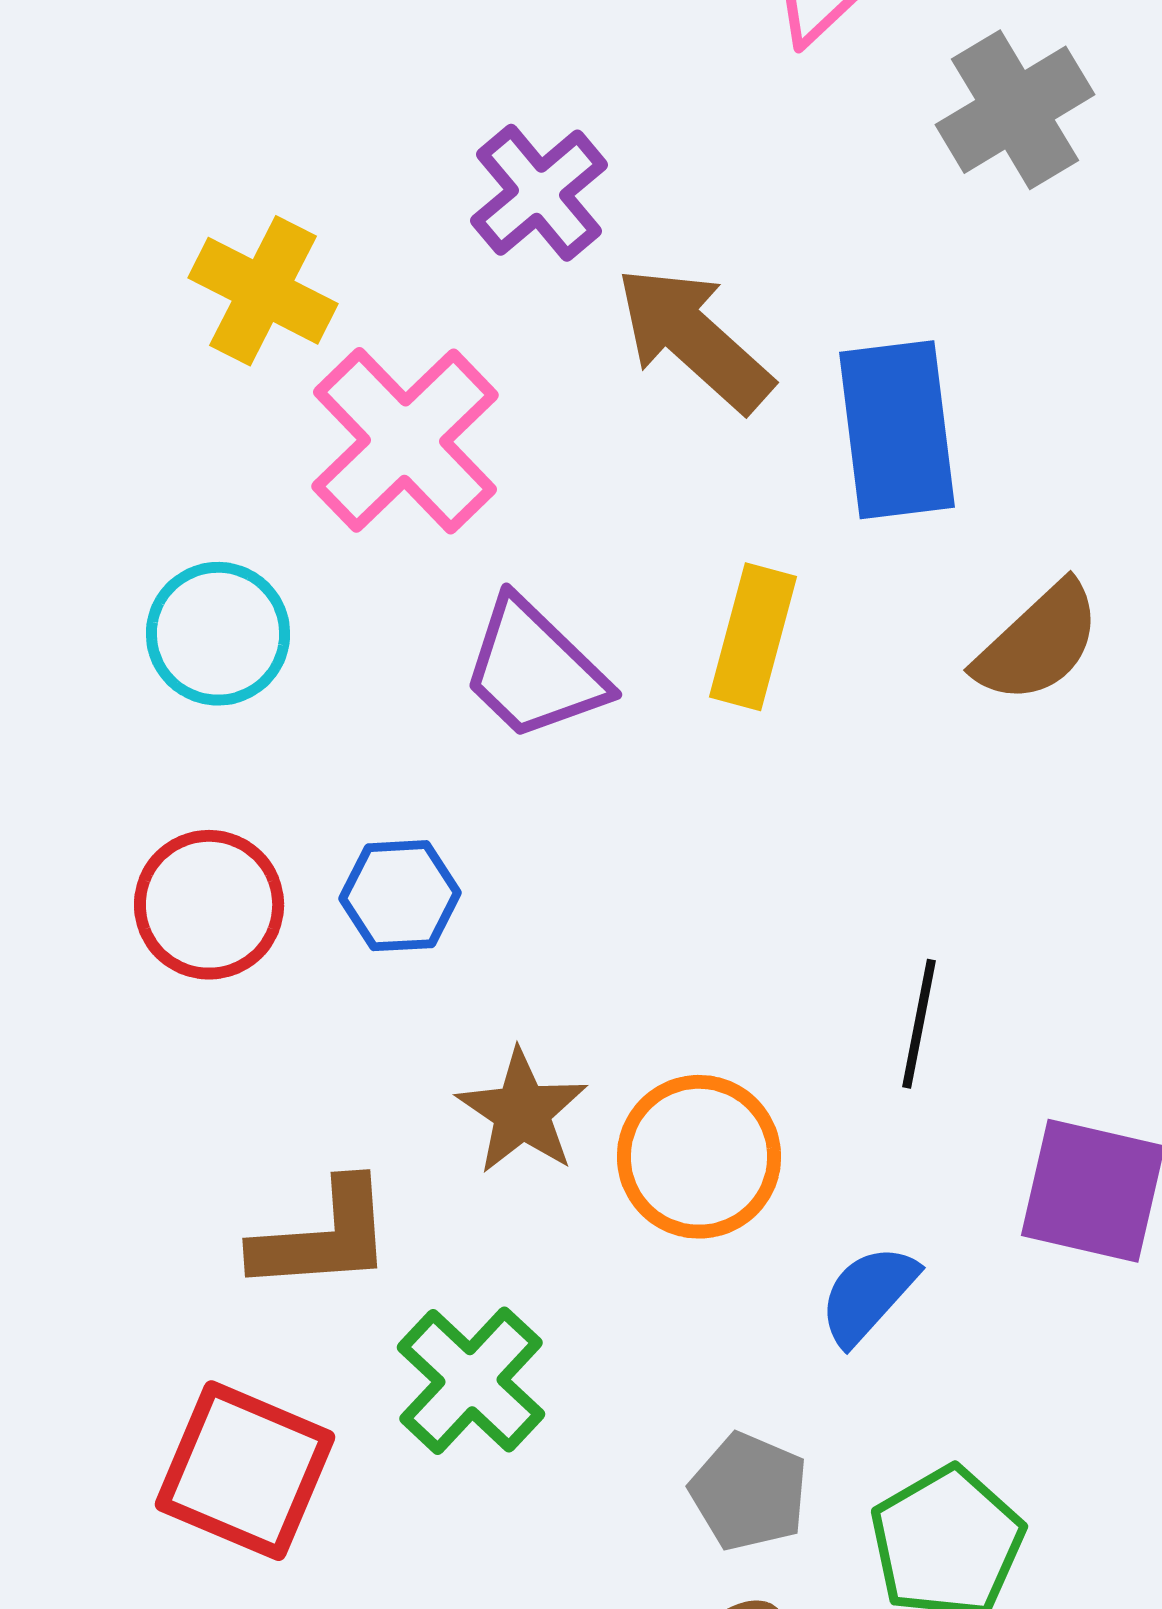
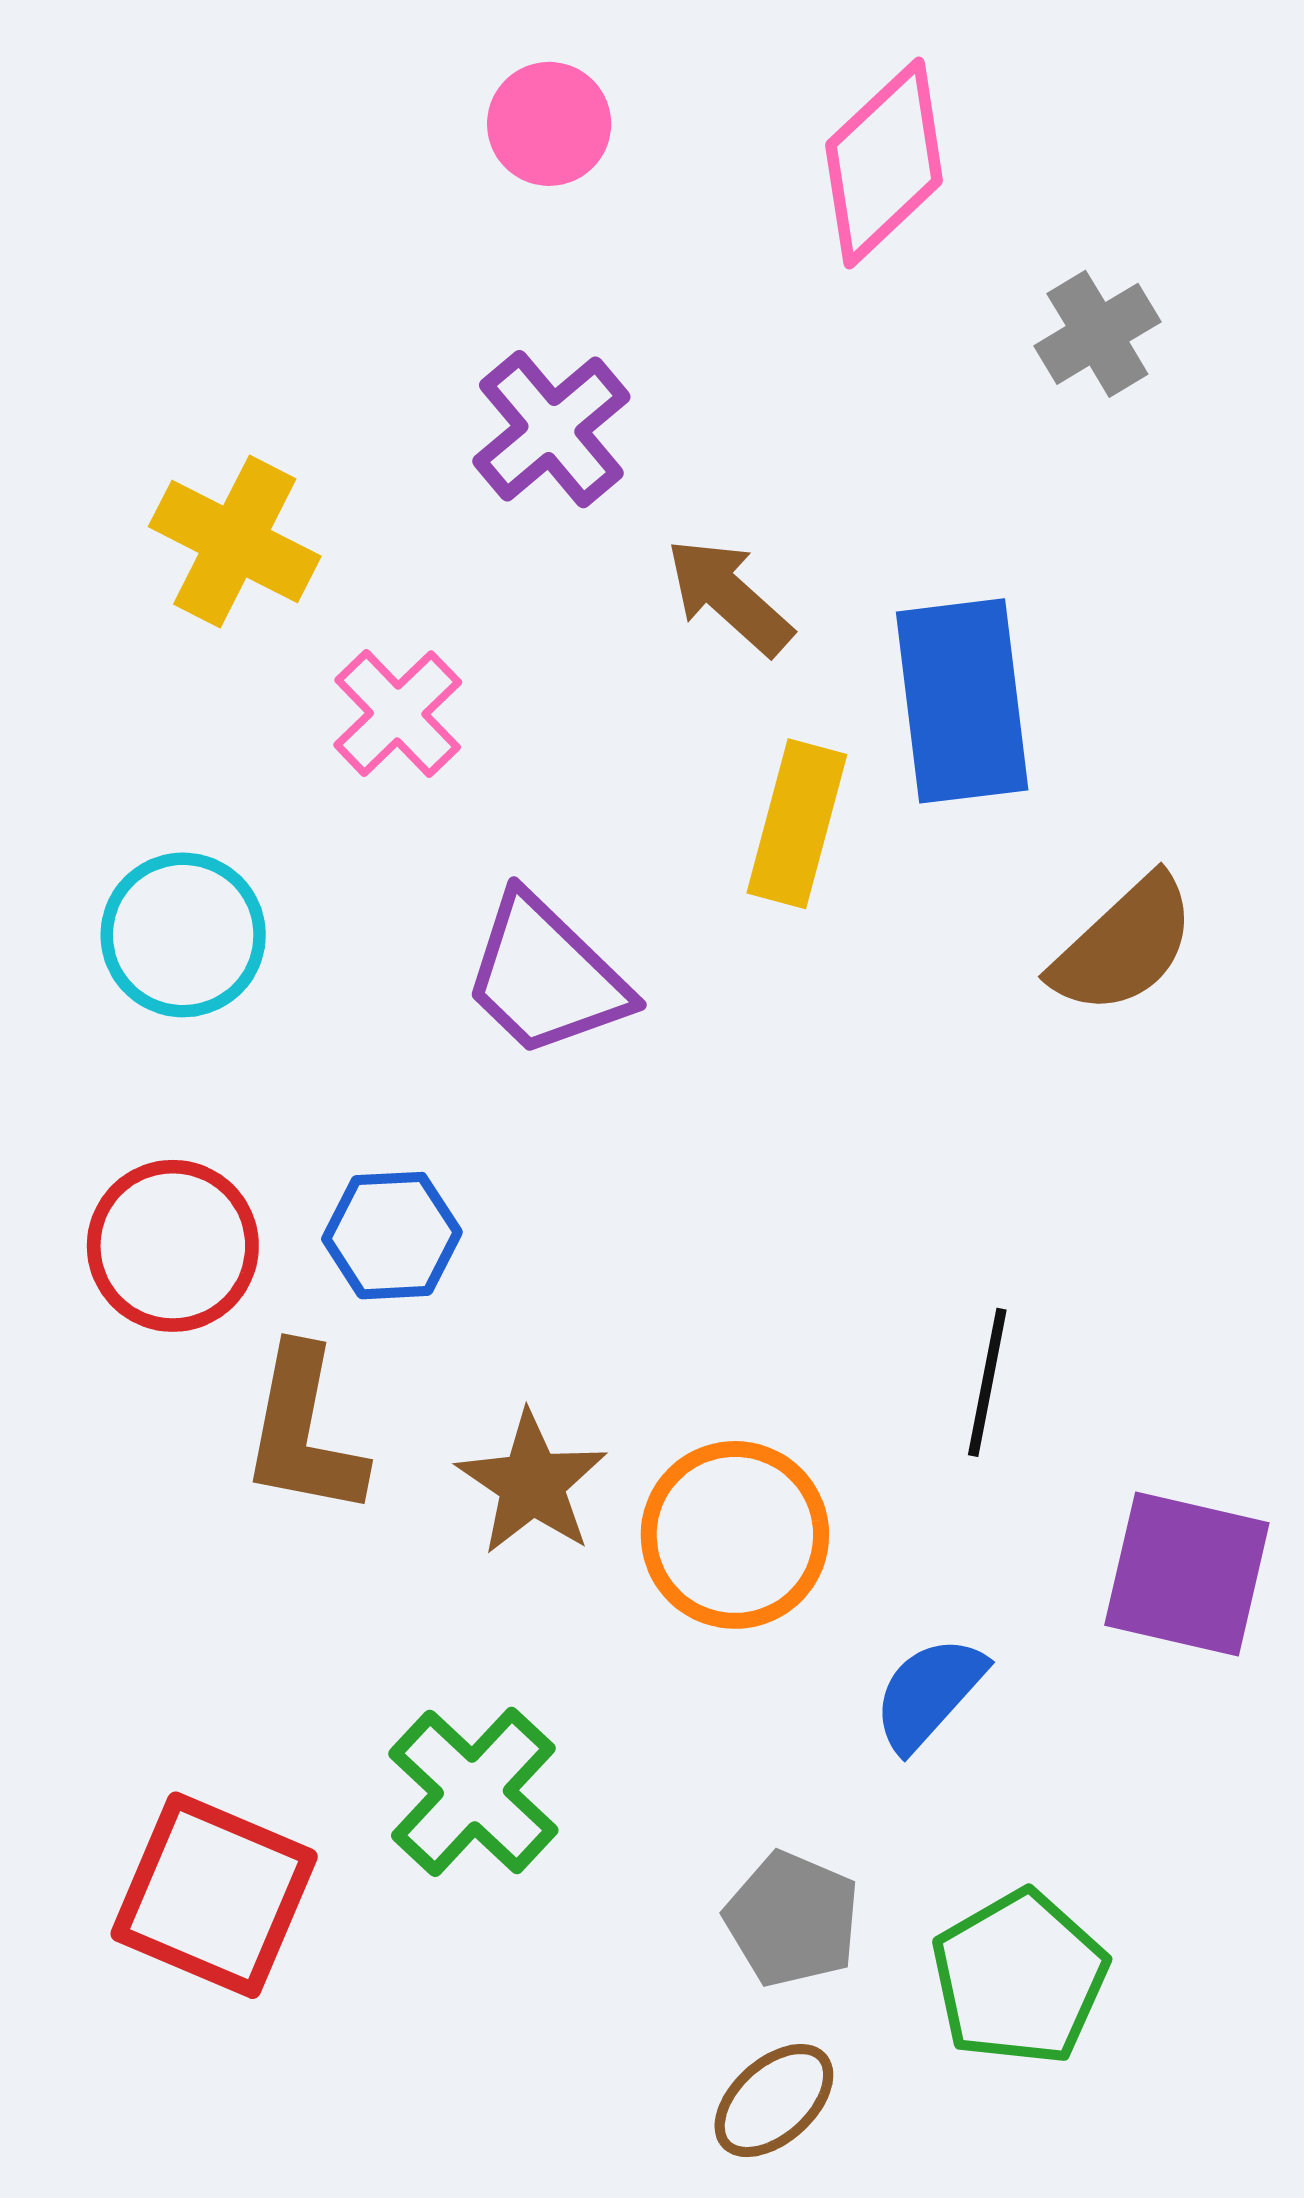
gray cross: (1015, 110) -> (1097, 334), size x0.7
brown arrow: (694, 339) -> (729, 597), size x0.7
pink cross: (405, 441) -> (398, 714), size x0.6
yellow rectangle: (753, 637) -> (797, 824), moved
brown L-shape: (323, 1237) -> (304, 1432), moved, turned 105

